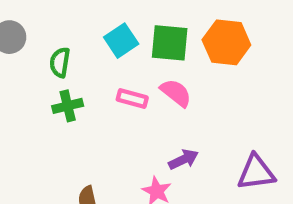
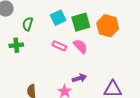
green square: (170, 43) -> (81, 22), turned -30
green cross: (68, 106) -> (16, 45), moved

